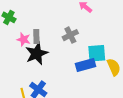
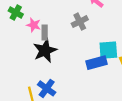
gray cross: (70, 35) -> (80, 22), moved
pink star: (24, 39) -> (34, 25), moved

